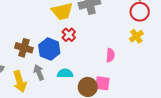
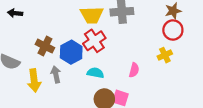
red cross: (69, 35) -> (94, 41), size x1.5
cyan semicircle: (65, 73) -> (95, 73), moved

